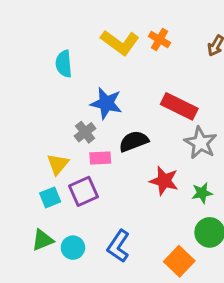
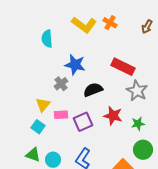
pink rectangle: (100, 158) -> (61, 115), moved
purple square: (84, 191) -> (83, 122), moved
cyan square: (50, 197) -> (38, 127), turned -32
green triangle: (43, 240) -> (33, 155), turned 42

